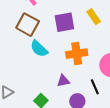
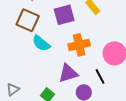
purple triangle: (63, 81) -> (68, 73), size x1.5

